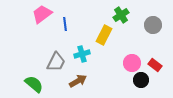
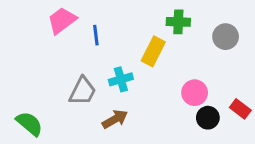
green cross: (121, 15) -> (178, 22), turned 35
red rectangle: (155, 65) -> (240, 109), moved
green semicircle: (34, 84) -> (29, 124), moved

